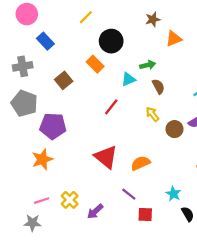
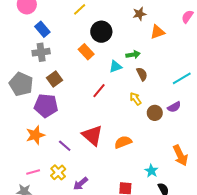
gray cross: (23, 66) -> (41, 52), moved
brown square: (64, 80) -> (55, 79), moved
purple line: (129, 194) -> (65, 146), moved

